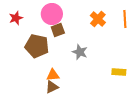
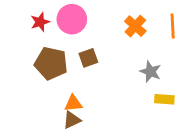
red star: (16, 18) -> (40, 22), moved
brown square: (58, 30) -> (88, 58), moved
gray star: (80, 52) -> (151, 72), moved

